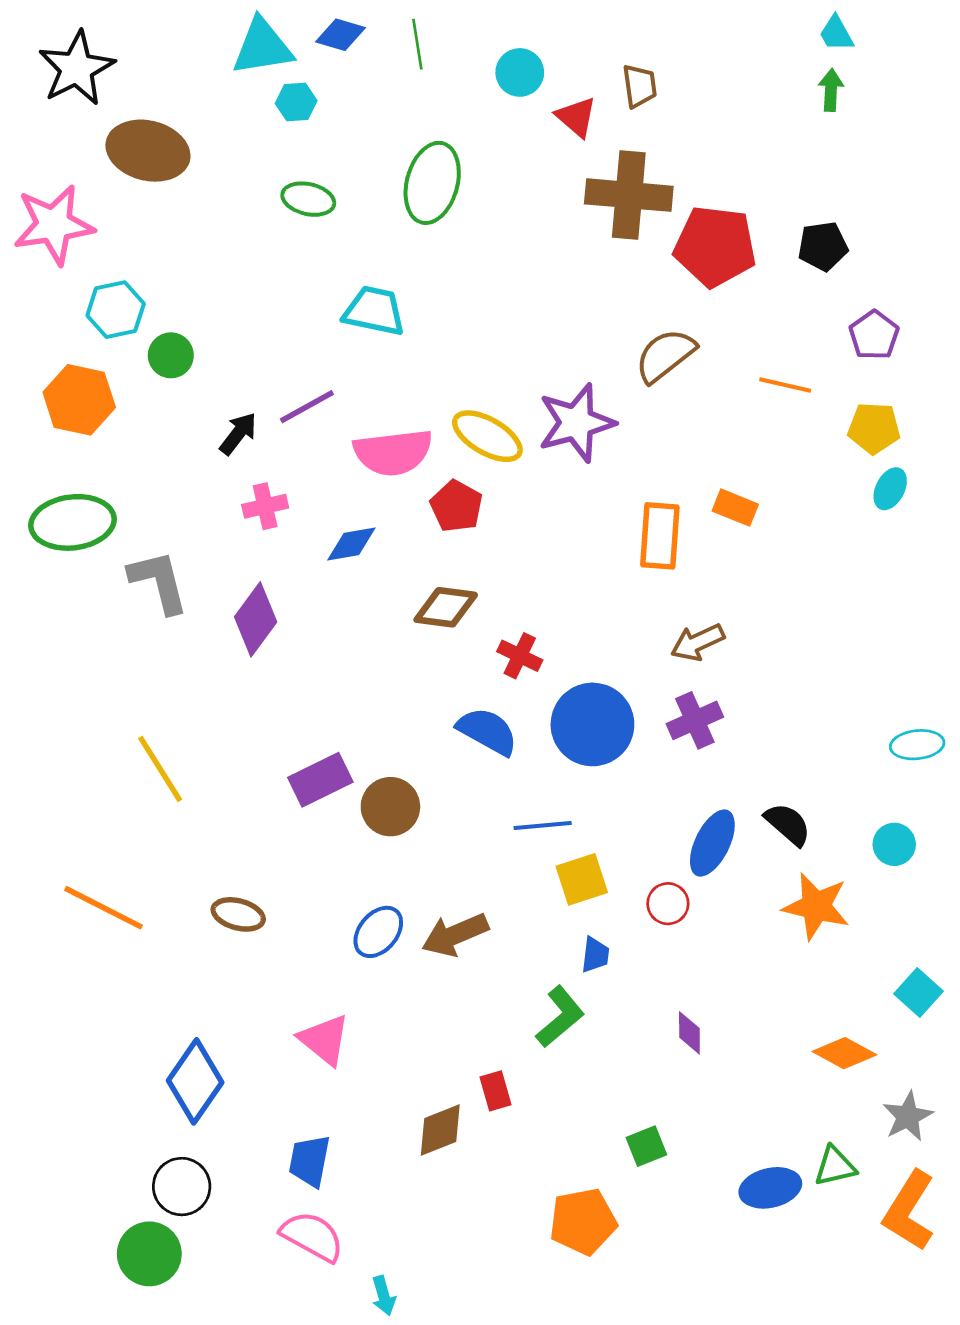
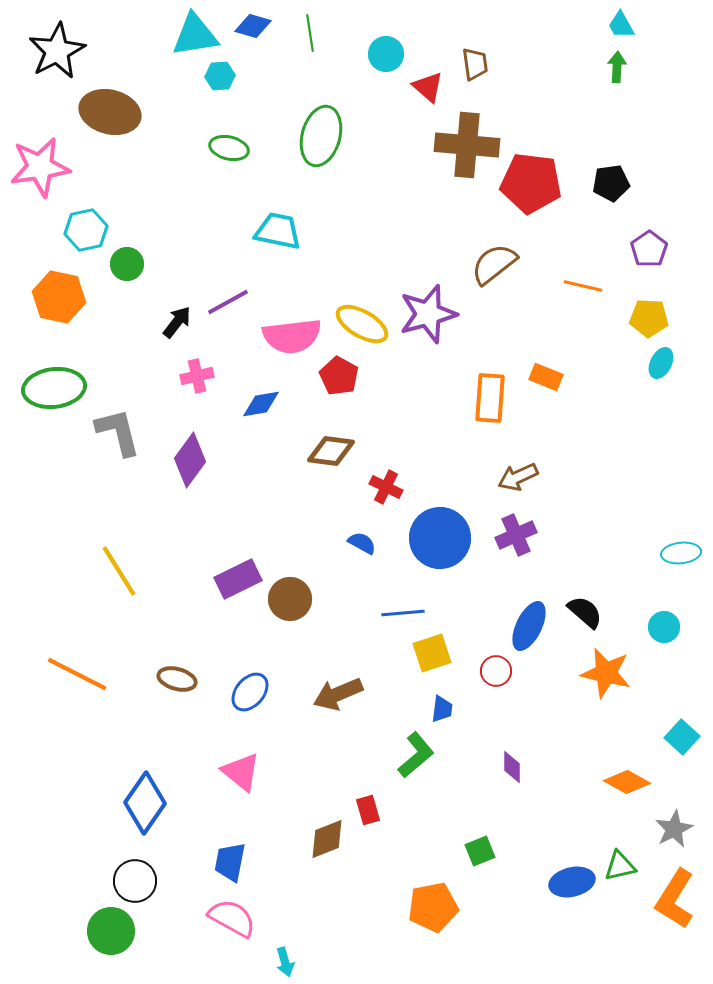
blue semicircle: (487, 731) -> (362, 543), size x0.6
blue ellipse: (378, 932) -> (250, 692), moved

